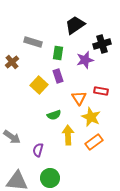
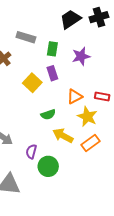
black cross: (102, 44) -> (99, 17), moved
red rectangle: (101, 91) -> (102, 96), moved
orange triangle: (79, 98) -> (75, 96), turned 35
yellow arrow: (68, 135) -> (63, 136), turned -60
green circle: (50, 178) -> (48, 166), moved

